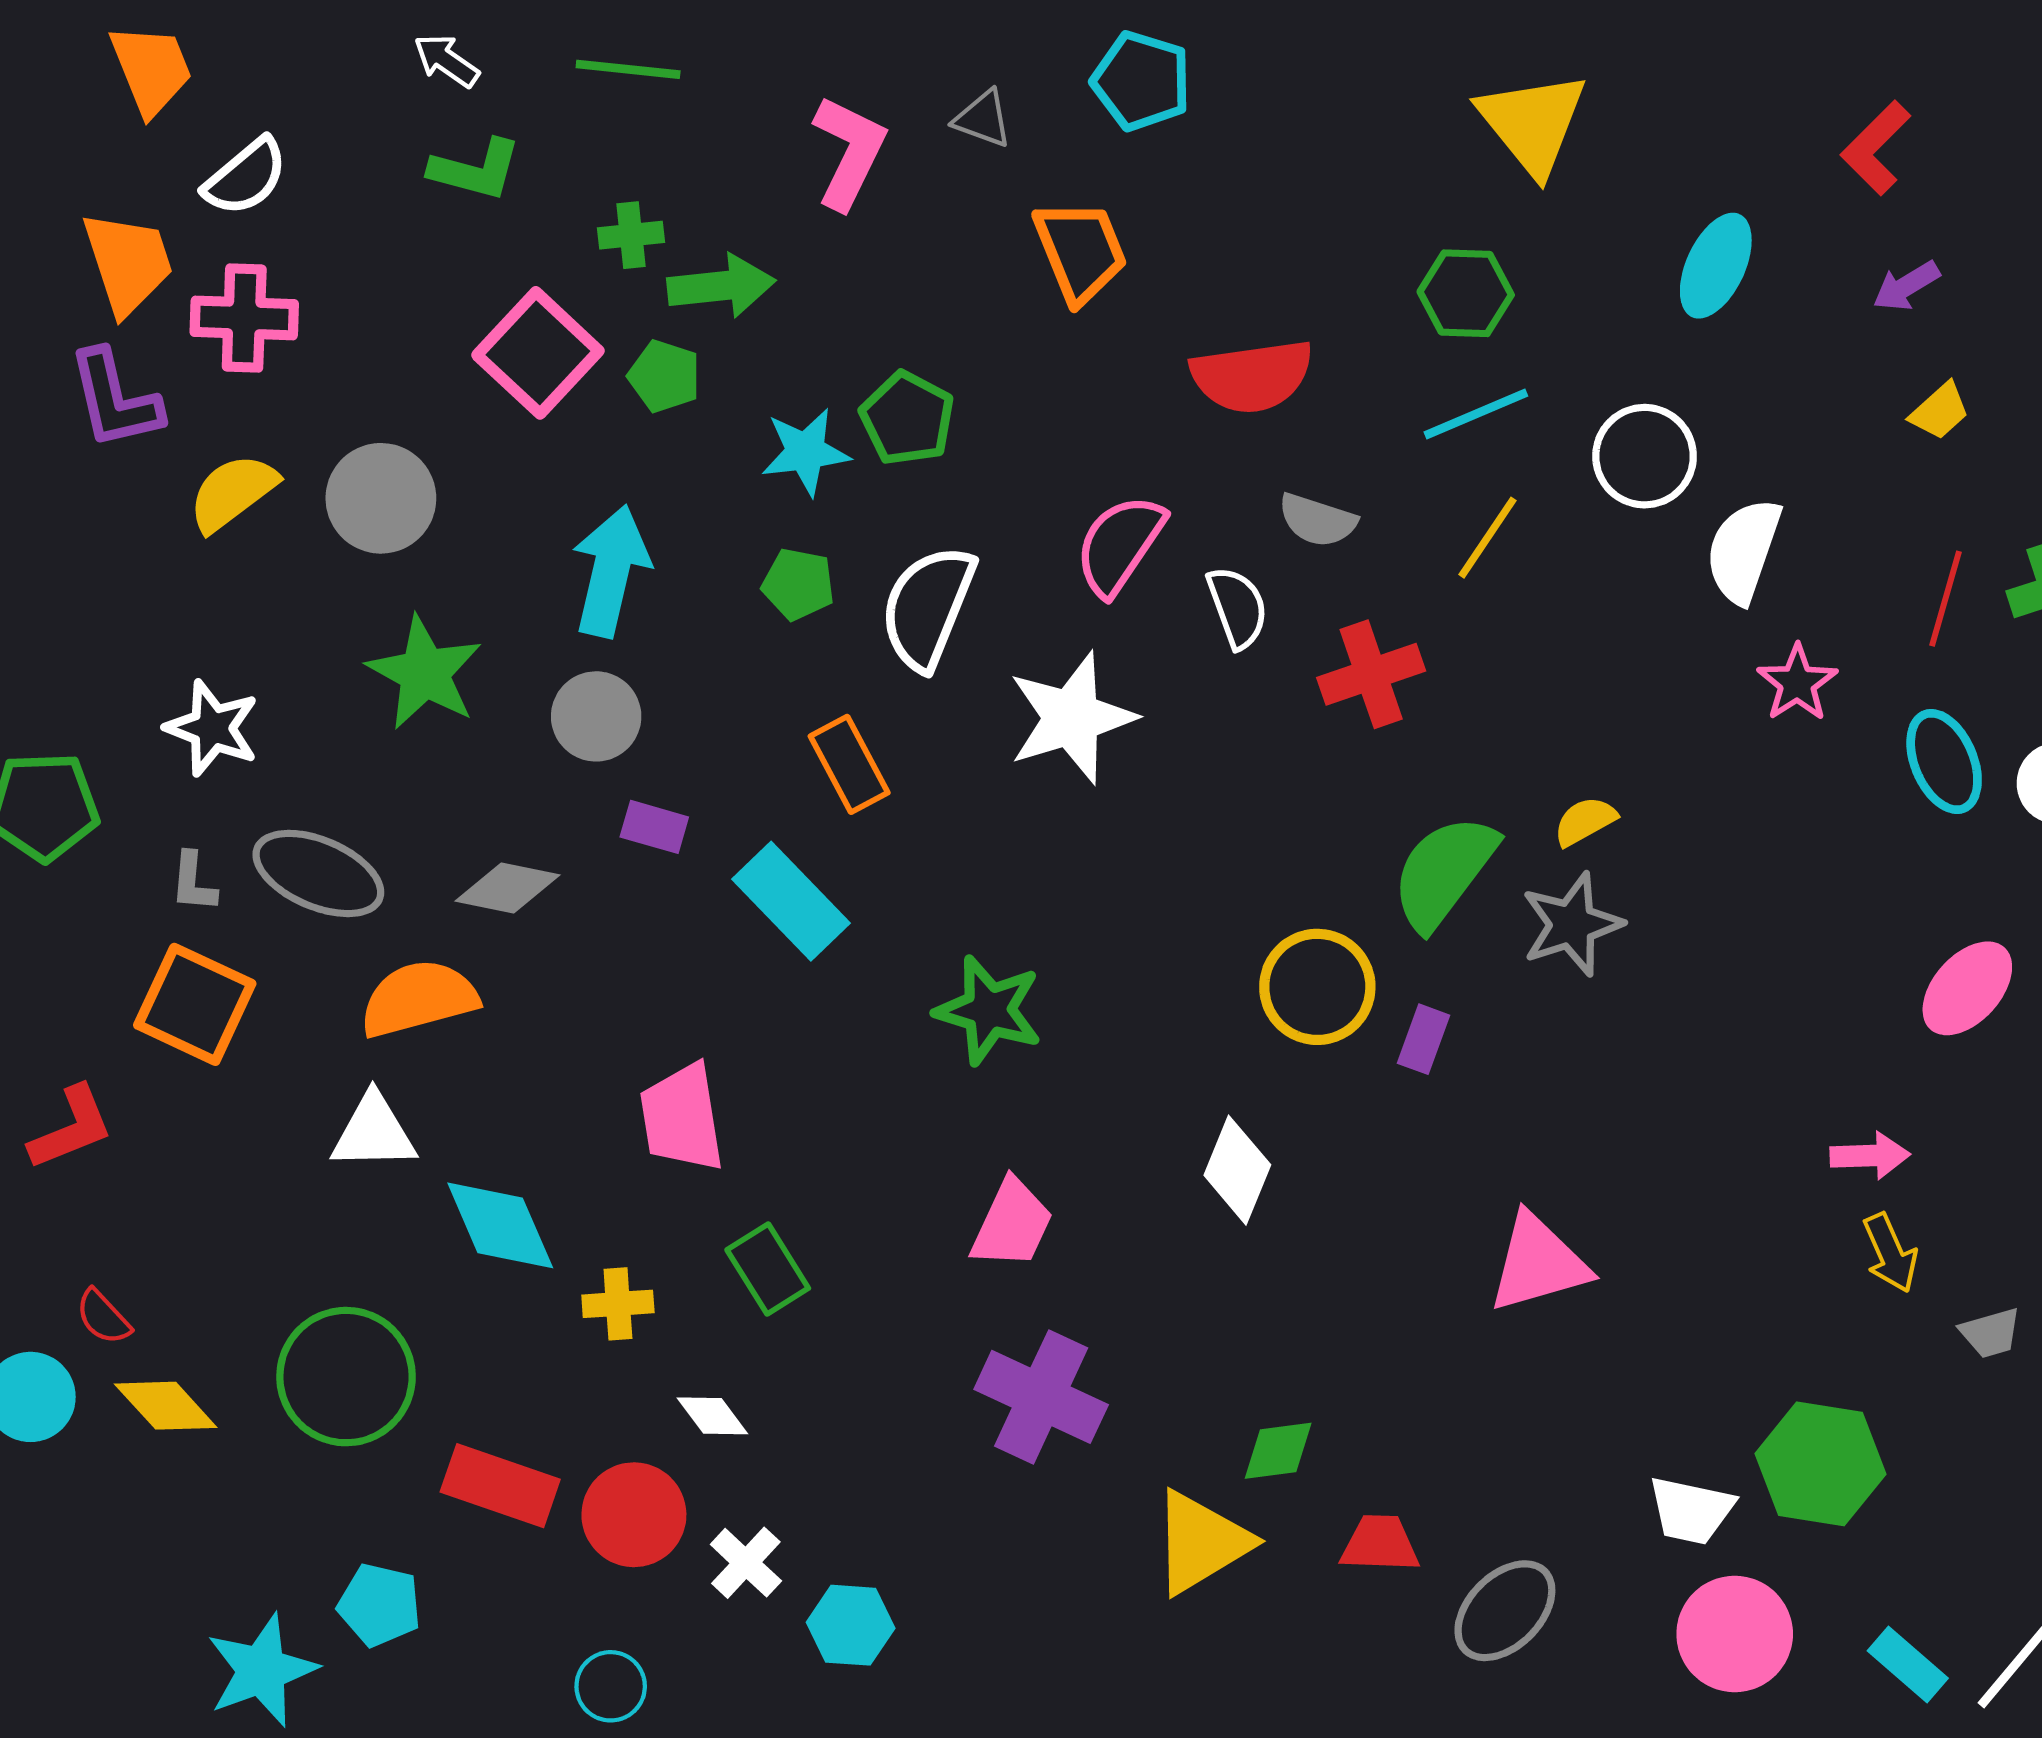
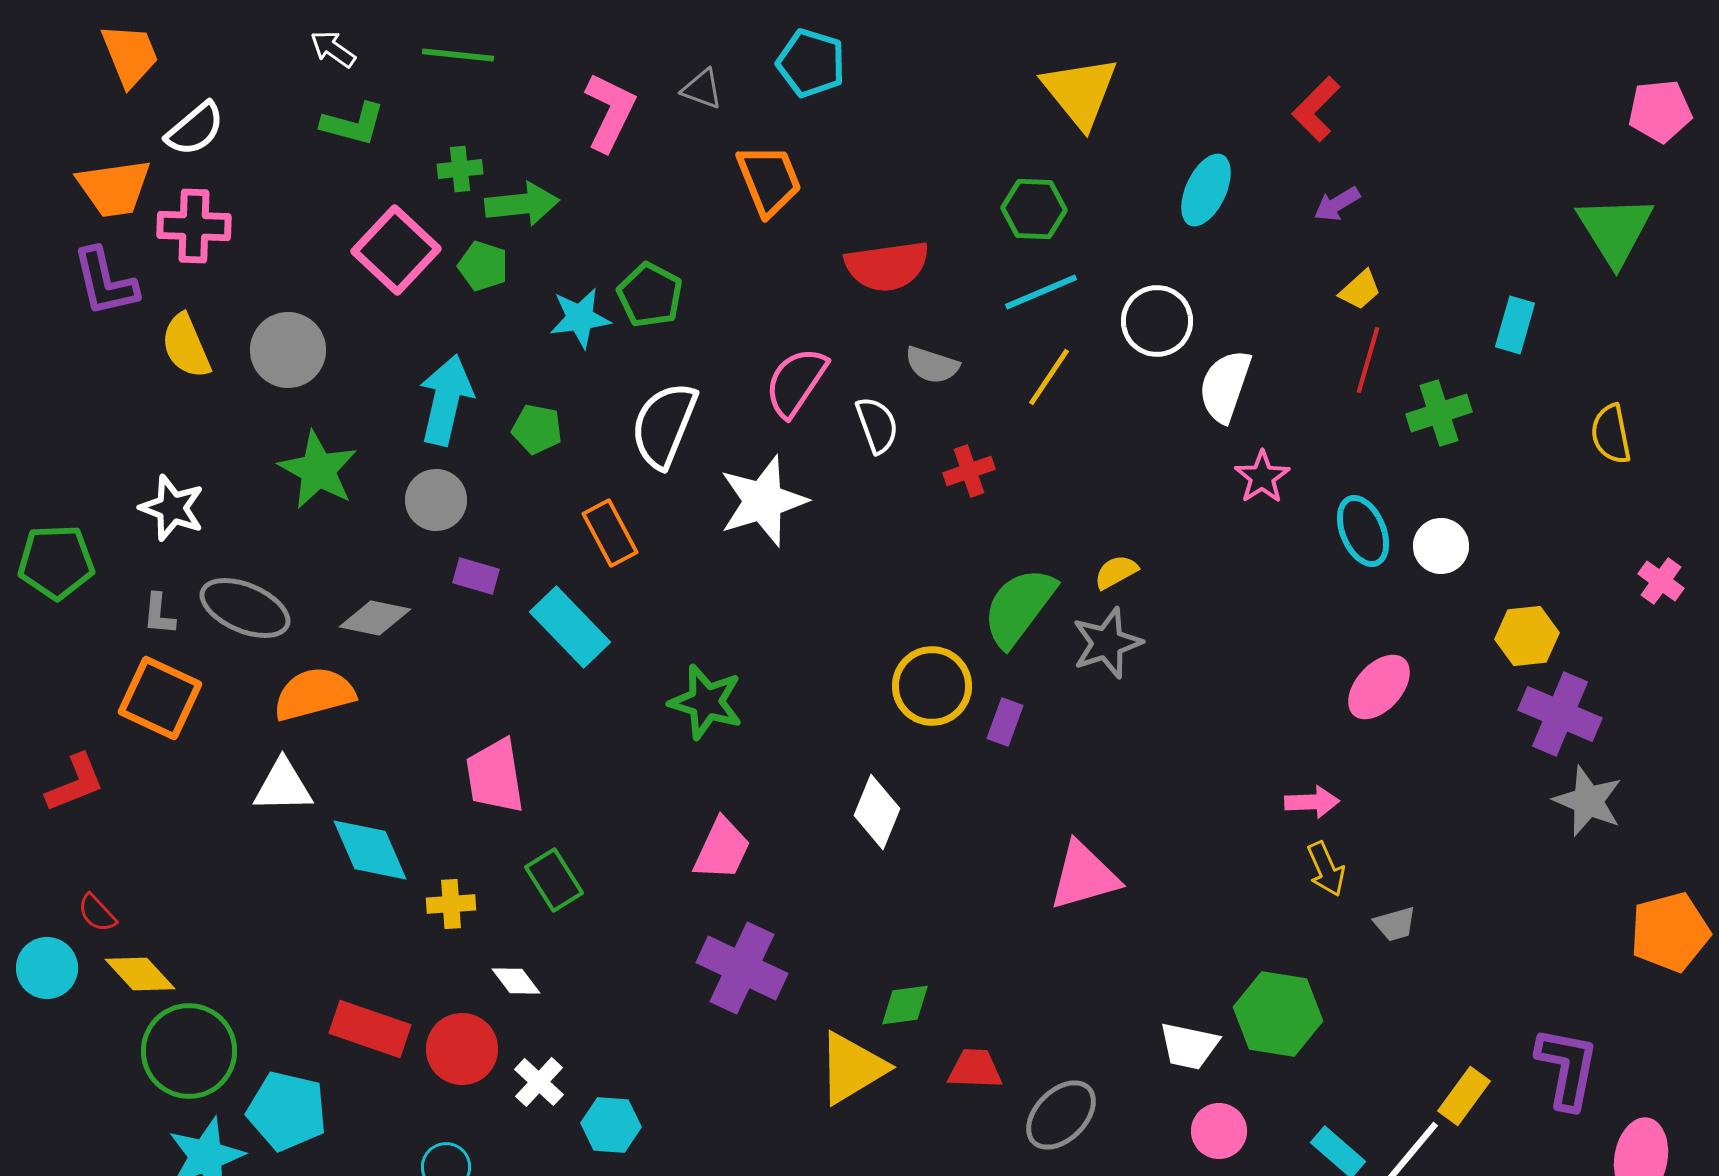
orange trapezoid: (128, 263) -> (114, 188), turned 100
yellow semicircle: (233, 492) -> (186, 346), turned -76
green pentagon: (798, 584) -> (537, 429), moved
red line: (1946, 599) -> (1368, 360), moved
red cross: (1371, 674) -> (969, 471), size x0.7
green circle: (346, 1377) -> (189, 1051), moved
cyan pentagon: (379, 1605) -> (287, 1111), size x1.4
pink circle: (1735, 1634) -> (1219, 1131), size x0.7

